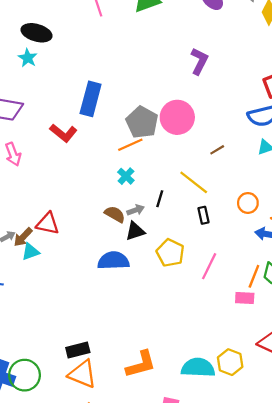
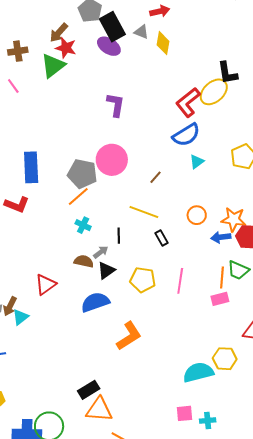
red triangle: (48, 224) -> (45, 285), moved, turned -30
orange L-shape: (141, 364) -> (129, 336), moved

